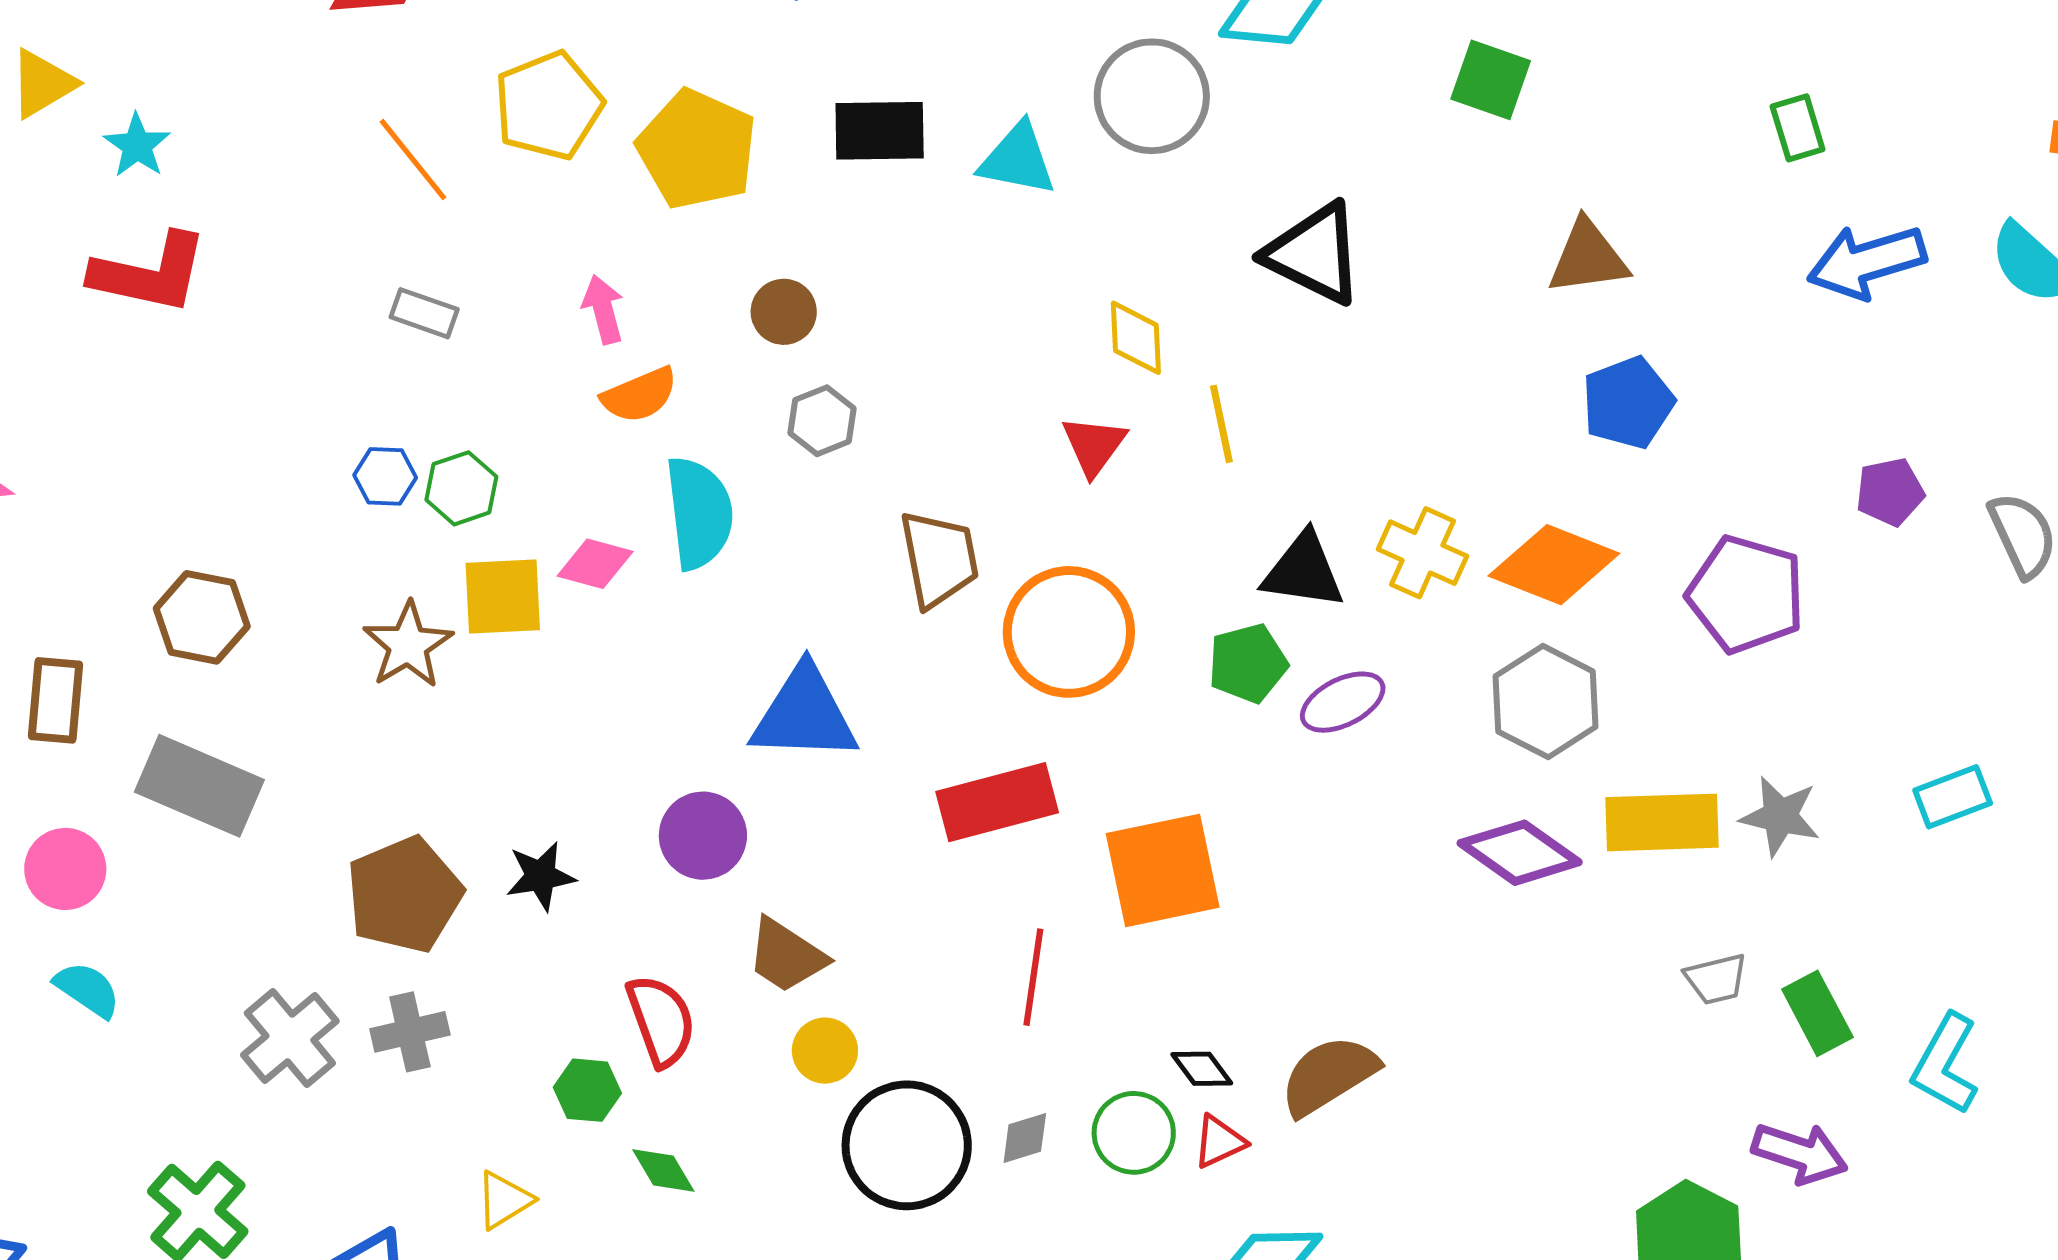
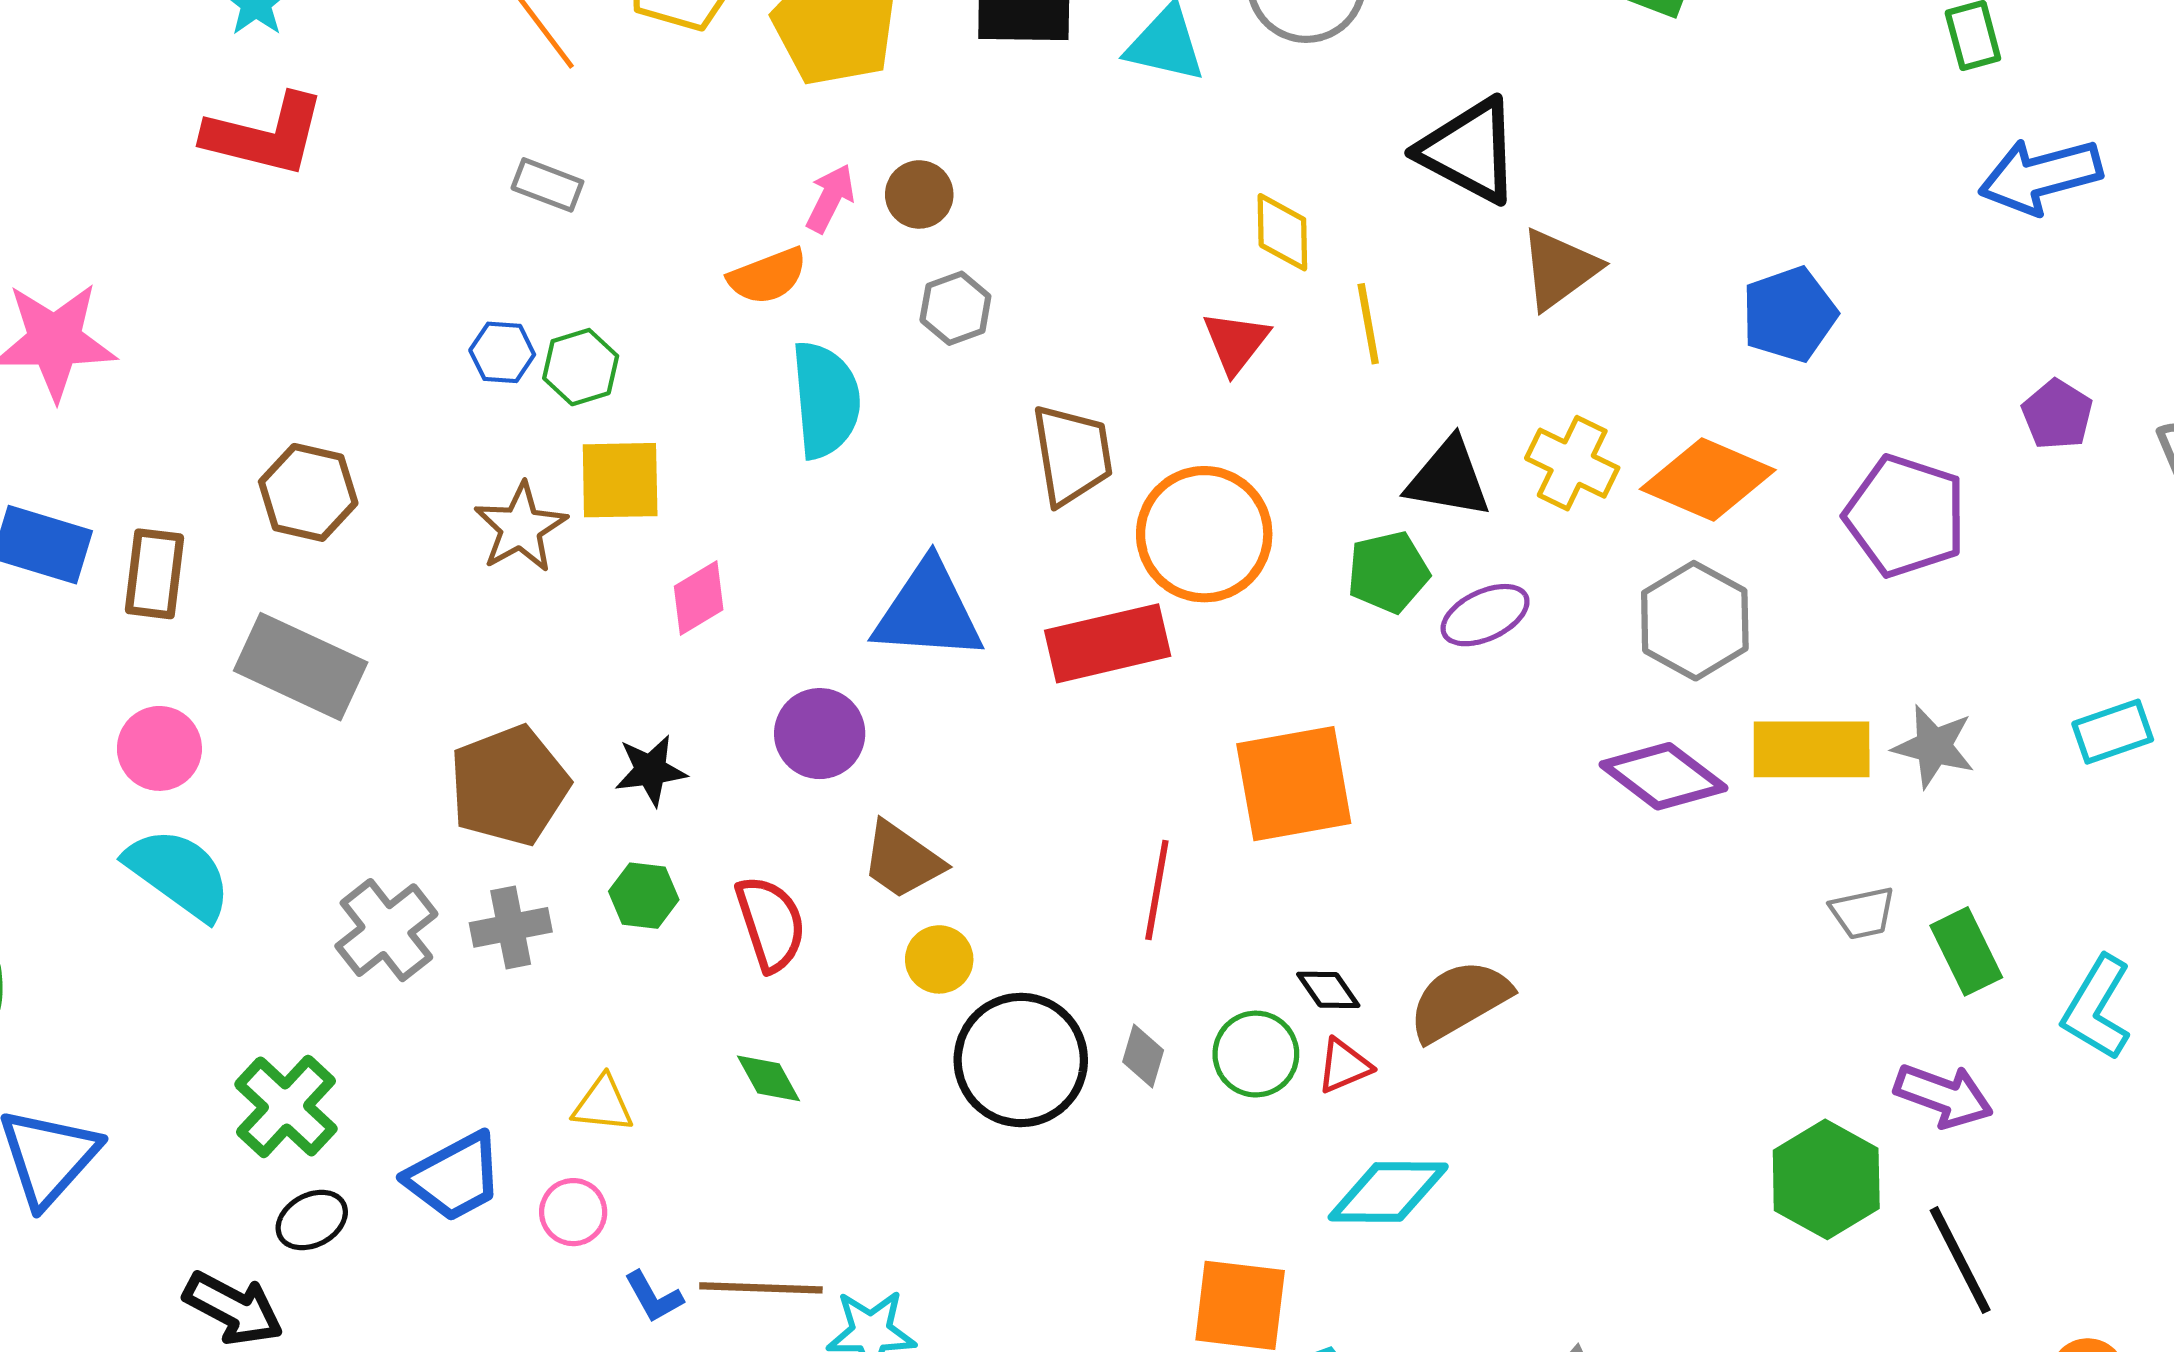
brown triangle: (1588, 257) -> (1559, 269), moved, turned -30
pink arrow: (603, 309) -> (830, 198), moved, turned 40
purple pentagon: (1890, 492) -> (2057, 415), turned -30
pink diamond: (595, 564) -> (699, 598), moved, turned -48
red rectangle: (997, 802) -> (1108, 643), moved
cyan semicircle: (87, 989) -> (179, 874), size x1.6
green hexagon: (587, 1090) -> (644, 896), moved
gray diamond: (1025, 1138) -> (1143, 1056), turned -58
yellow triangle: (504, 1200) -> (603, 1104), turned 36

